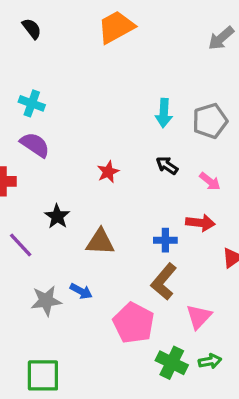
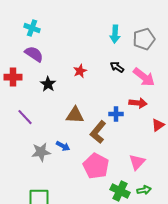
pink arrow: (210, 181) -> (144, 77), size x1.6
black star: (57, 216) -> (48, 84), moved
brown L-shape: (164, 282) -> (98, 132), moved

